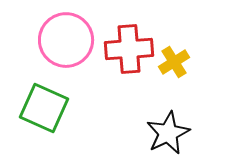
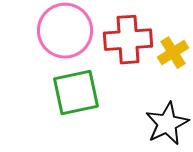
green square: (44, 108) -> (76, 93), moved, turned -36

